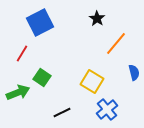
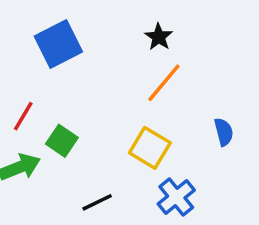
orange line: (116, 43) -> (164, 83), moved
red line: (22, 53) -> (23, 116), moved

